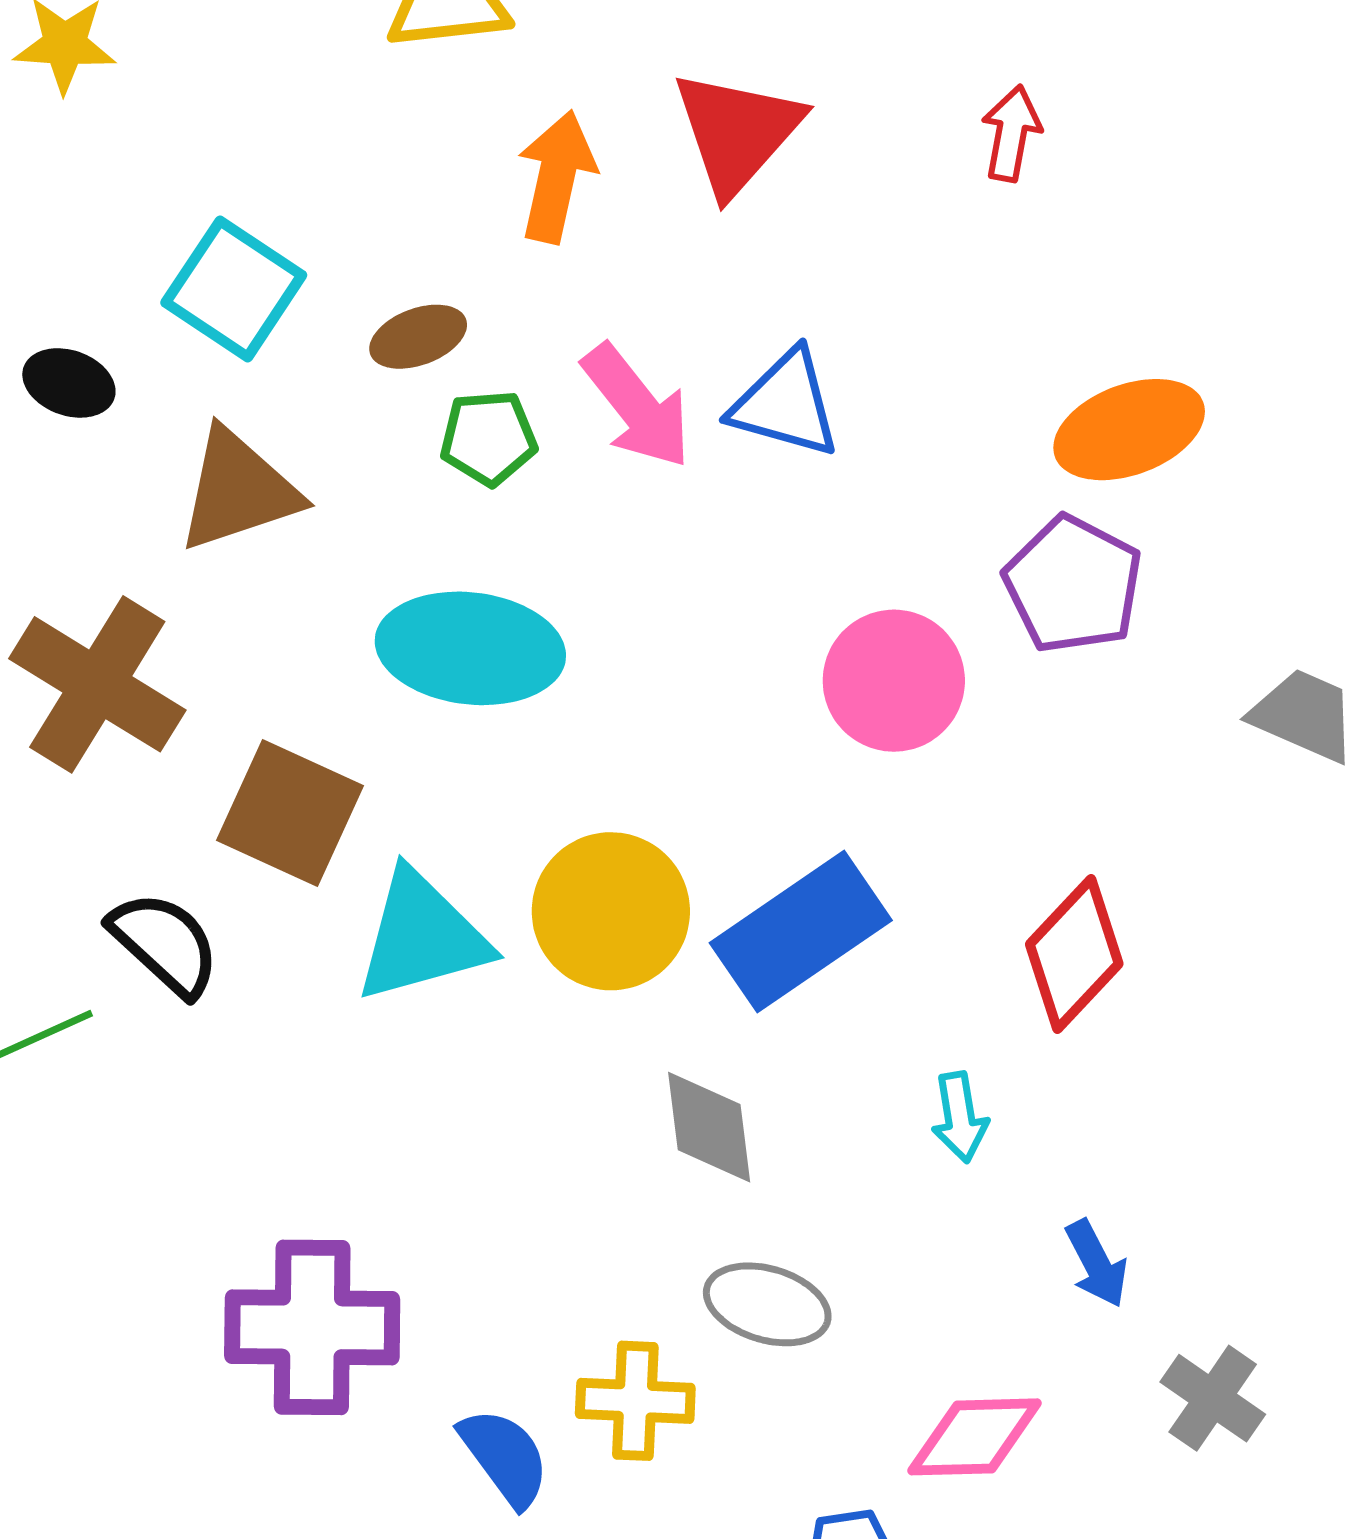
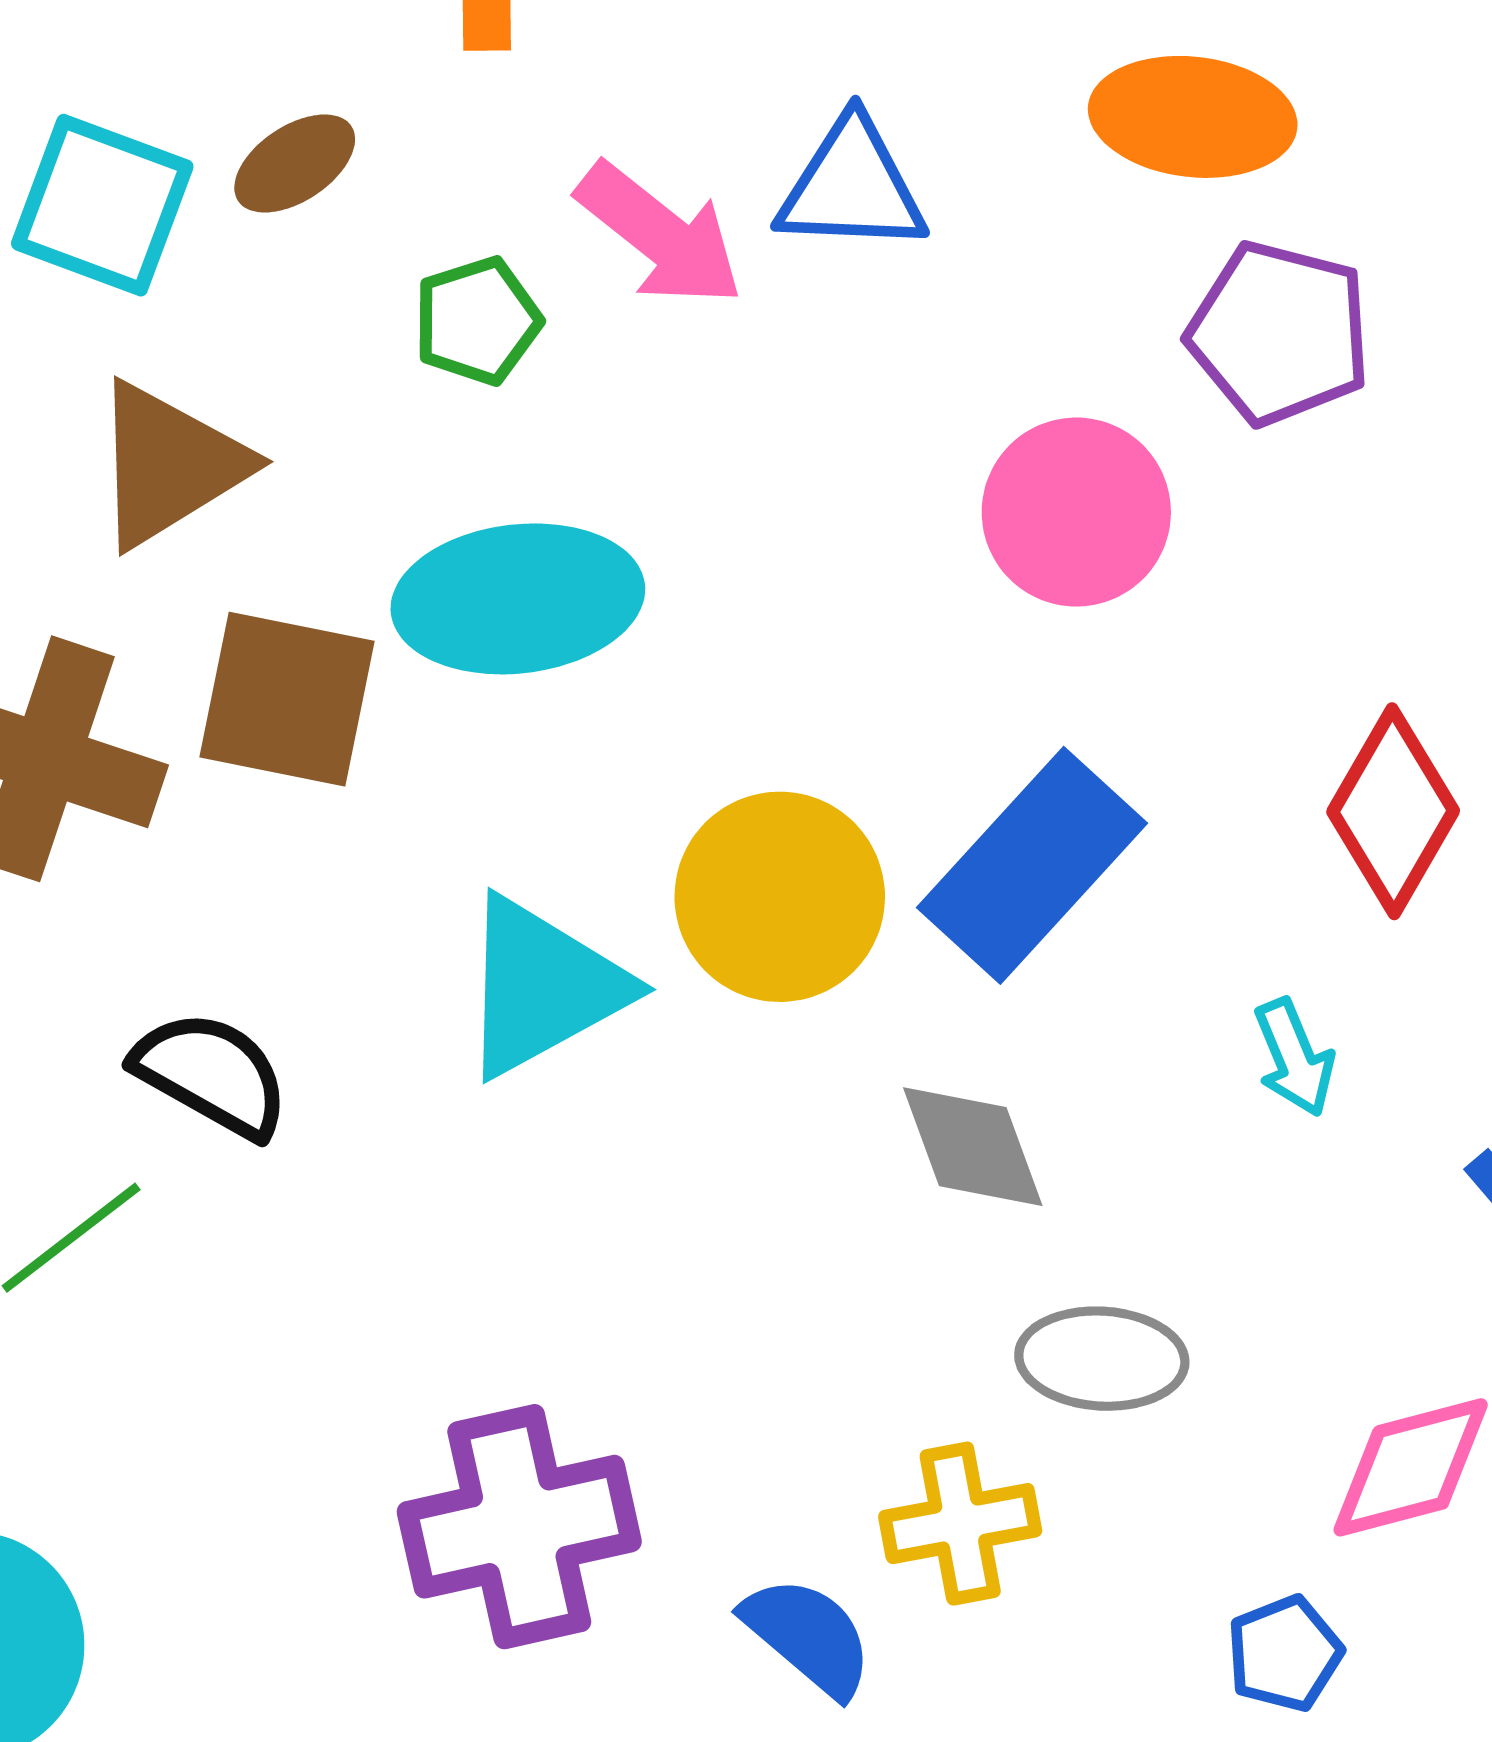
brown ellipse: (418, 337) -> (295, 164), moved
orange ellipse: (1129, 430) -> (1193, 117), moved, turned 40
brown square: (290, 813) -> (287, 699), moved

